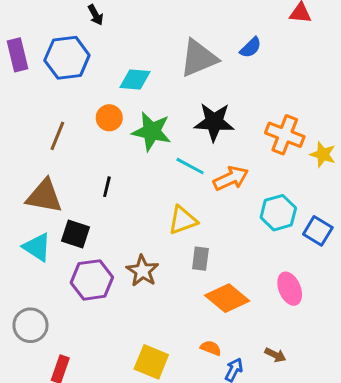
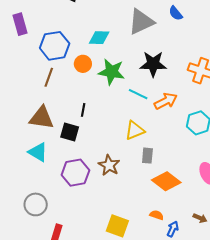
blue semicircle: (251, 47) -> (176, 13), turned 98
blue hexagon: (67, 58) -> (55, 46), moved
black square: (75, 234) -> (70, 132), moved

